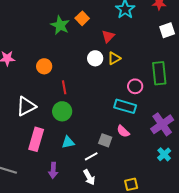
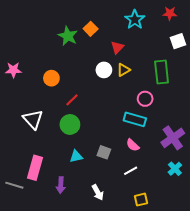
green rectangle: (159, 73) -> (162, 72), moved
red line: (64, 87) -> (72, 100), turned 56
white triangle: (26, 106) -> (33, 119), turned -45
pink rectangle: (36, 139) -> (35, 168), moved
gray square: (105, 140) -> (104, 152), moved
white line: (91, 156) -> (131, 171), moved

